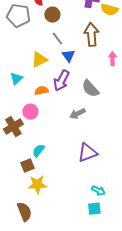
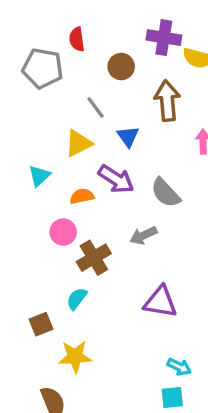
brown circle: (52, 15) -> (121, 67), moved
gray line: (57, 39) -> (96, 107), moved
purple arrow: (61, 81) -> (116, 179), turned -85
brown cross: (13, 127) -> (94, 258), moved
purple triangle: (87, 153) -> (160, 302), turned 30
brown square: (27, 166) -> (41, 324), moved

